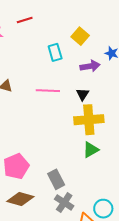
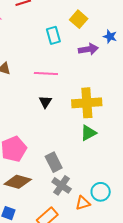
black triangle: (83, 94) -> (45, 102), moved

